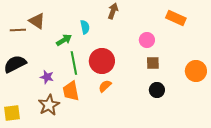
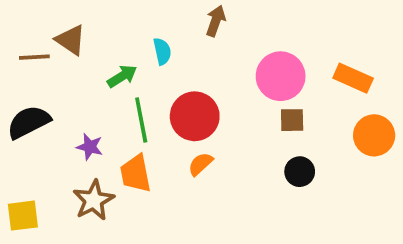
orange rectangle: (176, 18) -> (353, 78), moved
pink circle: (147, 40) -> (281, 76), size x1.6

